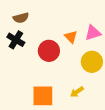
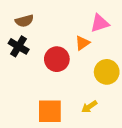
pink triangle: (93, 33) -> (100, 23), moved
orange triangle: (71, 37) -> (82, 43), turned 40

